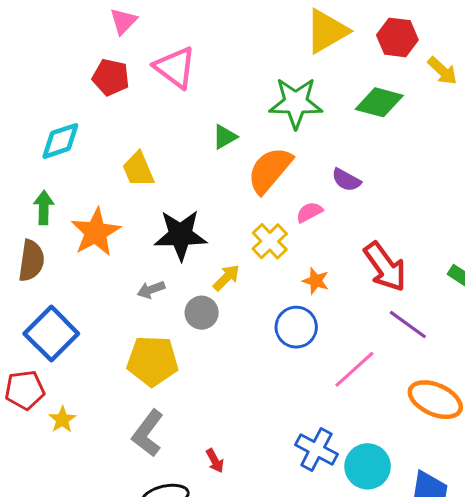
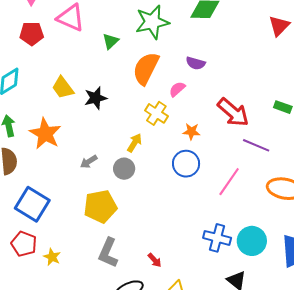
green triangle: (225, 137) -> (111, 41), moved
black star: (181, 235) -> (96, 98), moved, size x0.7
red pentagon: (25, 390) -> (24, 244), turned -30

